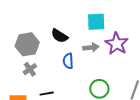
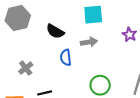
gray hexagon: (27, 44) -> (18, 18), moved
purple star: (117, 44) -> (129, 35), moved, size x0.6

